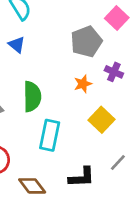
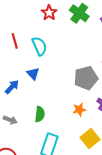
green semicircle: (32, 97) -> (40, 114), size x0.7

